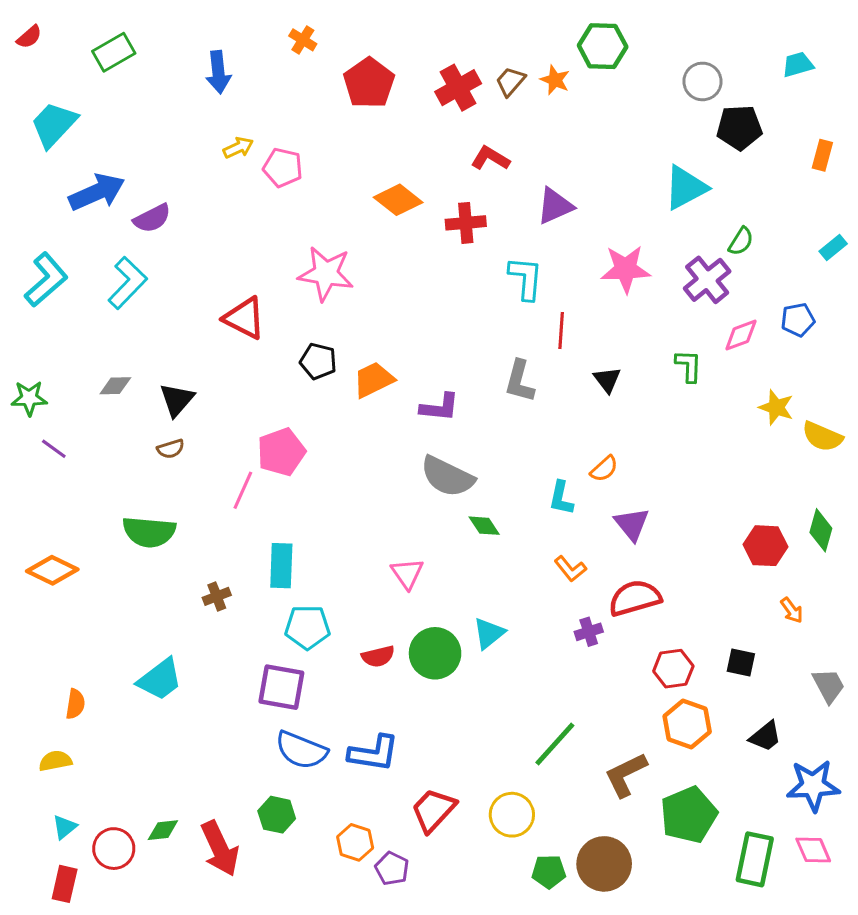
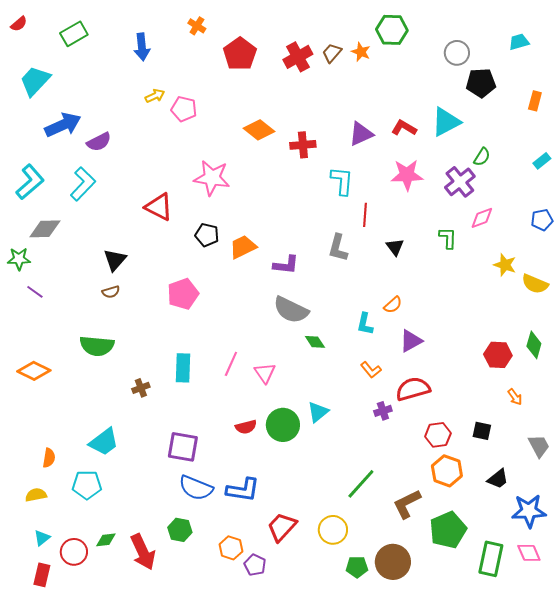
red L-shape: (490, 158) -> (404, 128), moved
blue pentagon: (798, 320) -> (542, 220), moved
gray diamond: (115, 386) -> (45, 229), moved, size x1.5
pink line: (243, 490) -> (231, 364), moved
purple triangle: (632, 524) -> (411, 341), turned 40
cyan pentagon: (307, 627) -> (87, 485), moved

